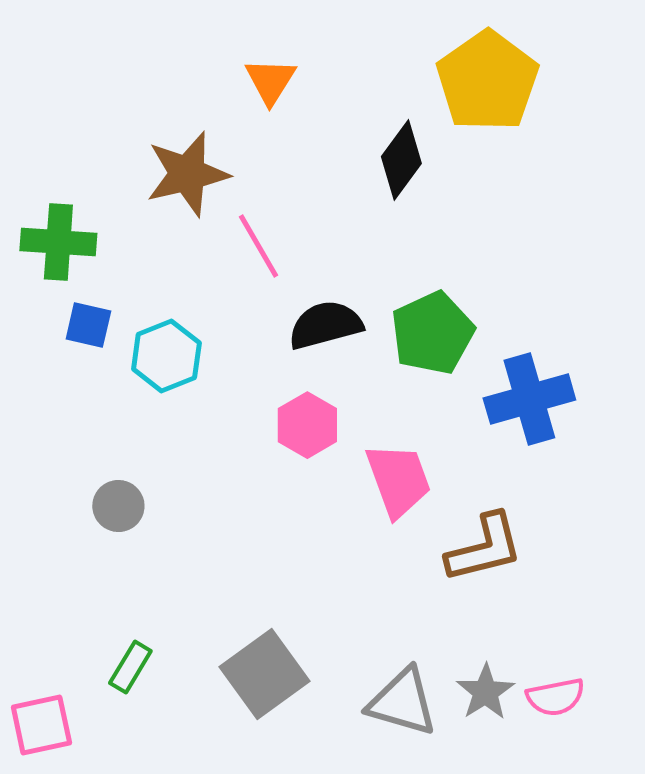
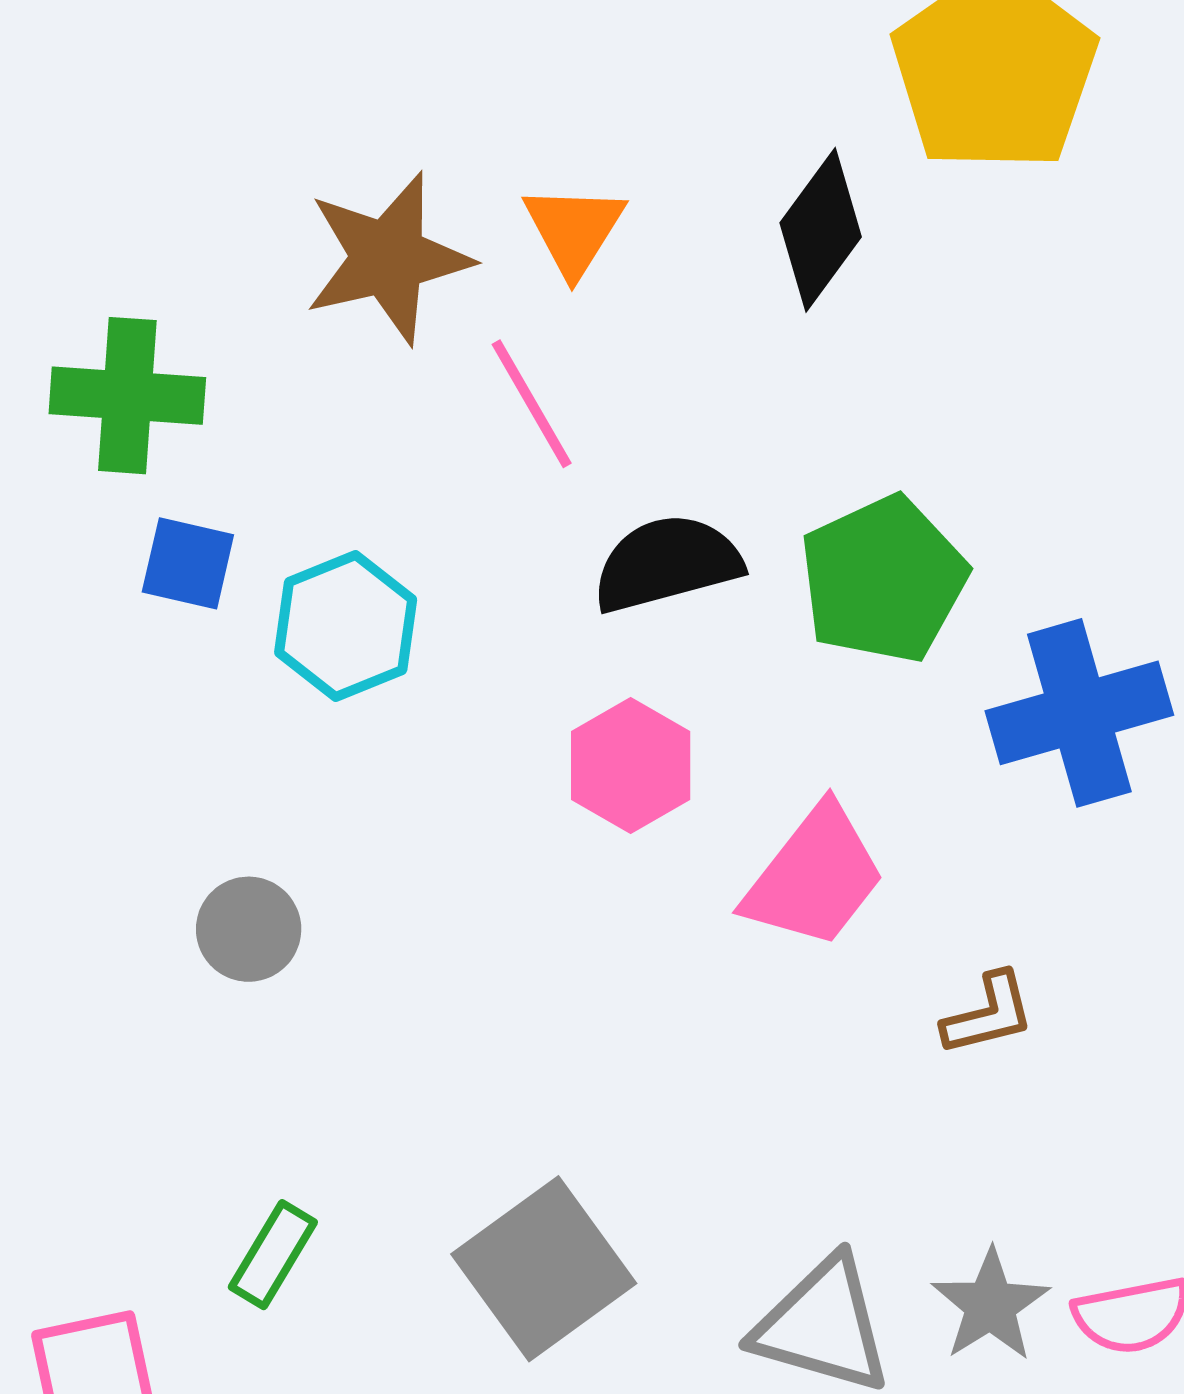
orange triangle: (270, 81) -> (574, 230), moved
pink trapezoid: (398, 480) -> (815, 877), turned 58
brown L-shape: (484, 548) -> (988, 1014), size x0.6

